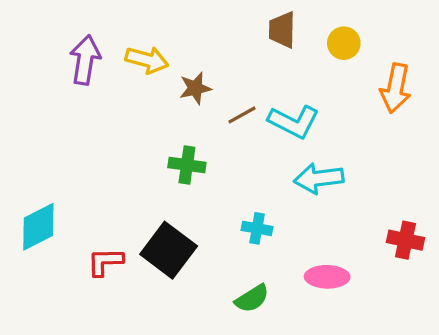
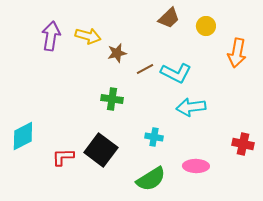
brown trapezoid: (282, 30) -> (169, 18), turned -135
green semicircle: (252, 299) -> (151, 179), size x1.4

